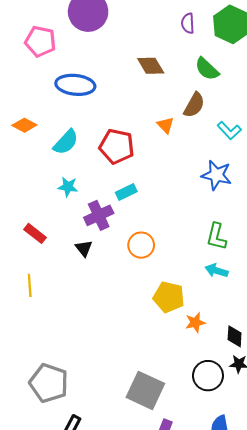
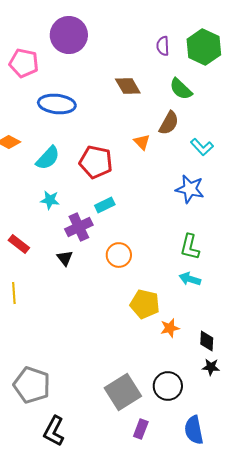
black circle: (208, 376) -> (168, 386), moved
gray square: (145, 390) -> (123, 392), turned 33

